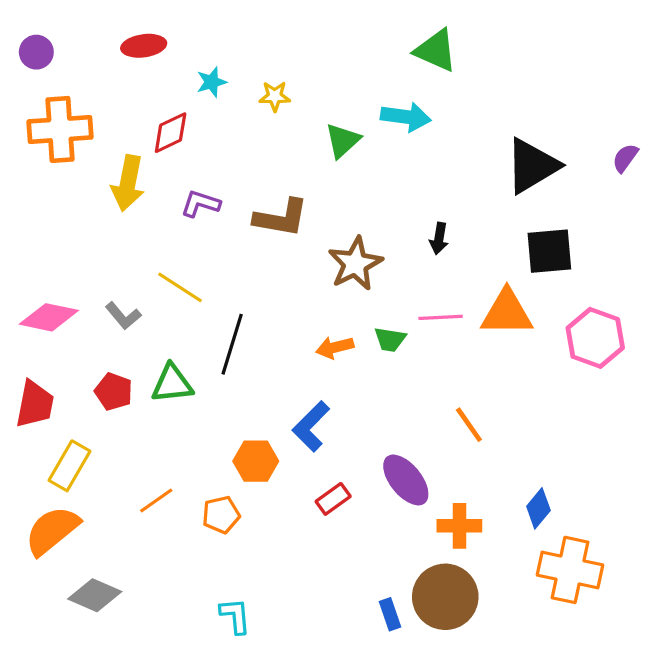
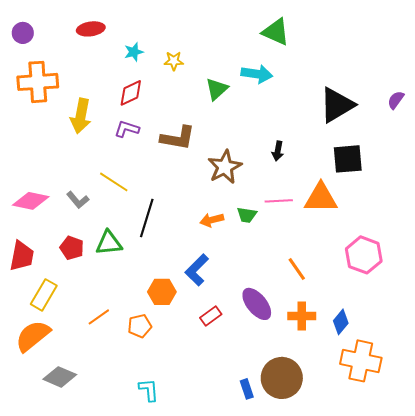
red diamond: (171, 133) -> (131, 93), moved
pink hexagon: (595, 338) -> (364, 255), moved
orange cross: (459, 526) -> (302, 316), moved

